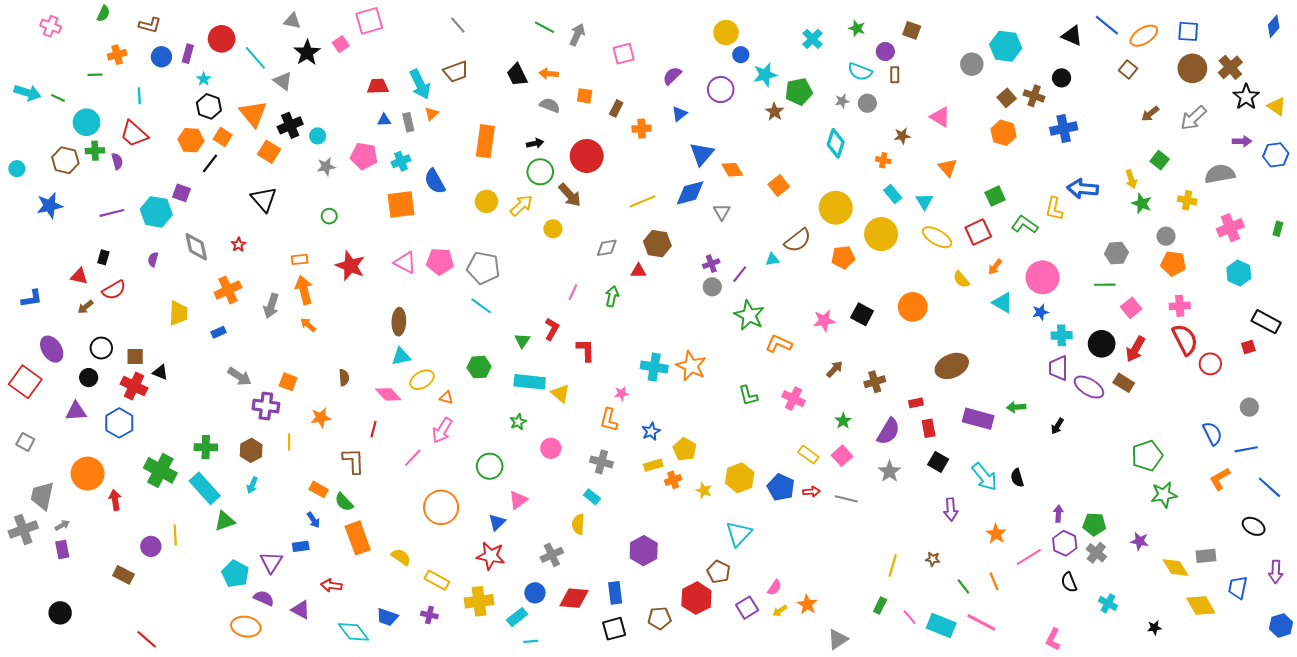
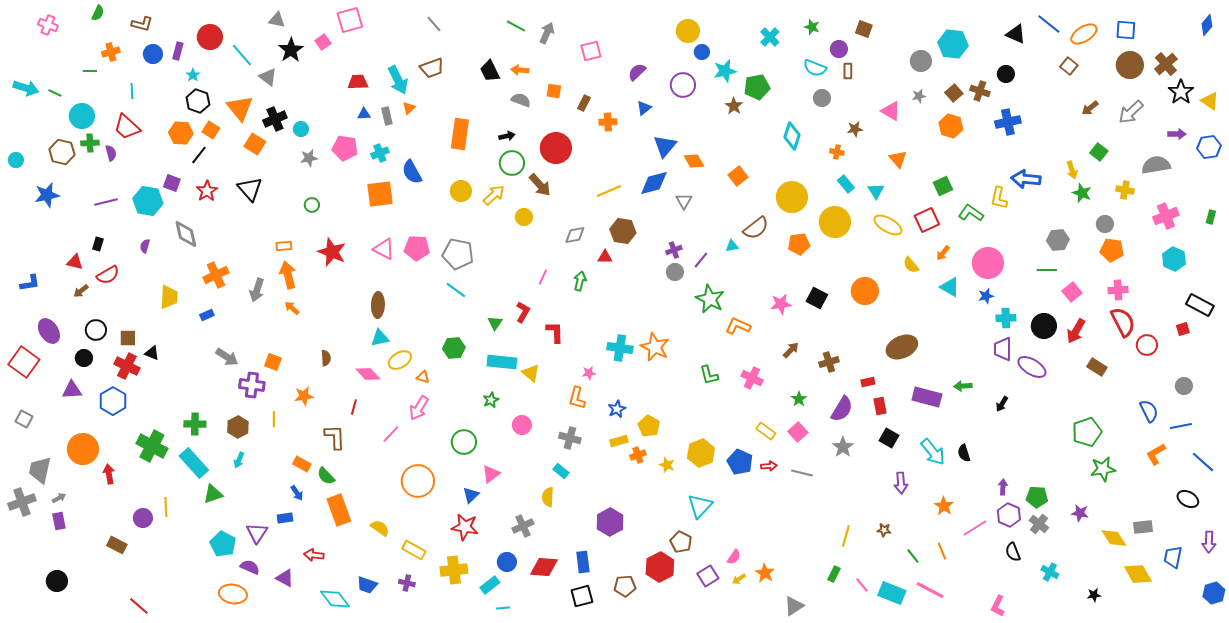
gray star: (842, 101) -> (919, 96), moved
red star: (238, 245) -> (207, 191), moved, size x1.5
brown rectangle: (1124, 383) -> (1097, 367), moved

